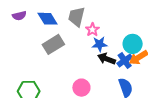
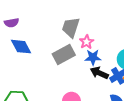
blue diamond: (48, 19) -> (21, 47), moved
gray rectangle: (53, 44) -> (64, 55), moved

